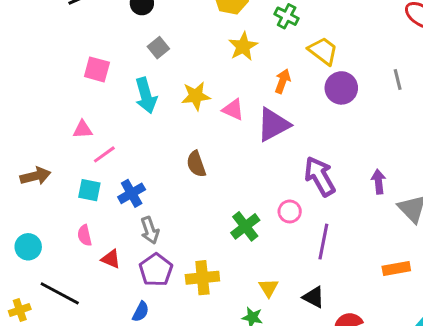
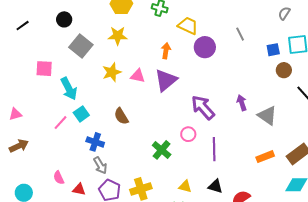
yellow star: (243, 46) -> (118, 36), moved, turned -30
gray square: (158, 48) -> (81, 46), size x1.6
cyan arrow: (146, 96) -> (69, 89), moved
pink triangle: (83, 129) -> (15, 114), moved
cyan square: (89, 190) -> (81, 114), moved, turned -35
blue cross: (132, 193) -> (95, 142), moved, turned -30
yellow triangle: (269, 288) -> (185, 186), turned -32

